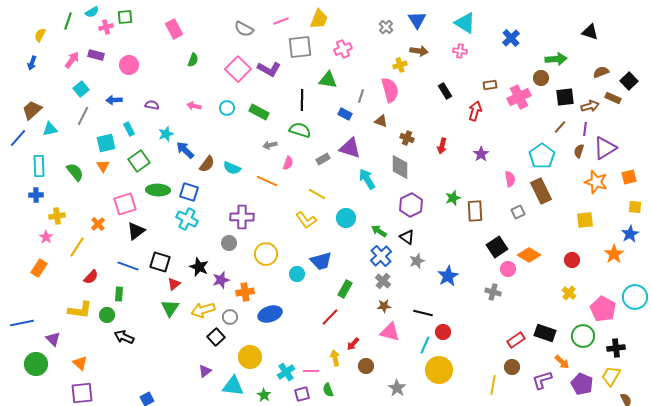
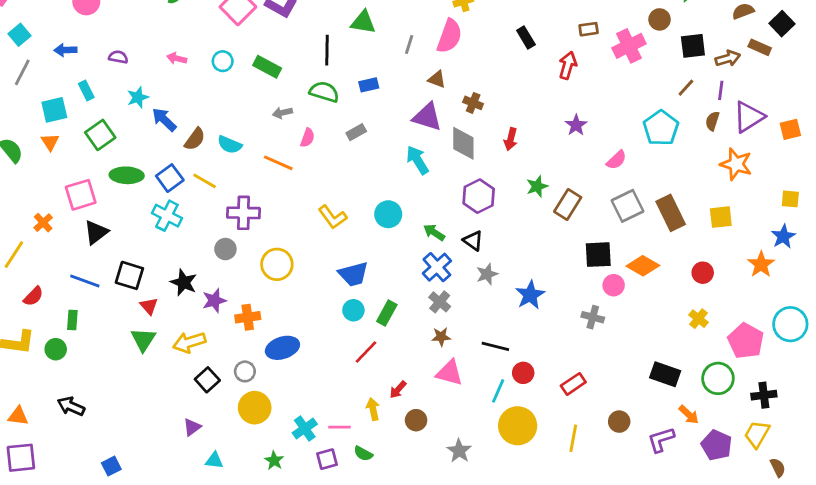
pink semicircle: (390, 90) -> (449, 36), turned 35
blue rectangle: (345, 114) -> (369, 85), moved, turned -40
red arrow: (442, 146) -> (511, 139), moved
purple triangle: (350, 148) -> (427, 117), moved
orange square: (629, 177) -> (790, 129), moved
pink semicircle: (510, 179) -> (616, 160), turned 56
brown rectangle: (541, 191) -> (671, 213), moved
blue square: (189, 192) -> (170, 178), turned 36
yellow line: (317, 194) -> (205, 181), moved
brown rectangle: (475, 211) -> (568, 205), turned 35
gray square: (518, 212) -> (628, 206), size x1.6
black square: (497, 247) -> (598, 255), turned 30
cyan circle: (297, 274) -> (353, 310), moved
red triangle: (174, 284) -> (149, 306), turned -32
gray circle: (230, 317) -> (245, 371), moved
black arrow: (124, 337) -> (71, 406), moved
red rectangle: (516, 340) -> (573, 384), moved
orange triangle: (80, 363) -> (18, 416), turned -35
yellow line: (493, 385) -> (573, 438), moved
cyan triangle: (233, 386) -> (214, 461), moved, size x0.6
green semicircle: (328, 390) -> (363, 454), turned -40

